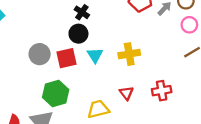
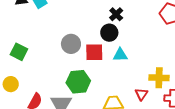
yellow cross: (129, 54) -> (159, 78), moved
cyan triangle: (95, 55) -> (120, 55), turned 49

